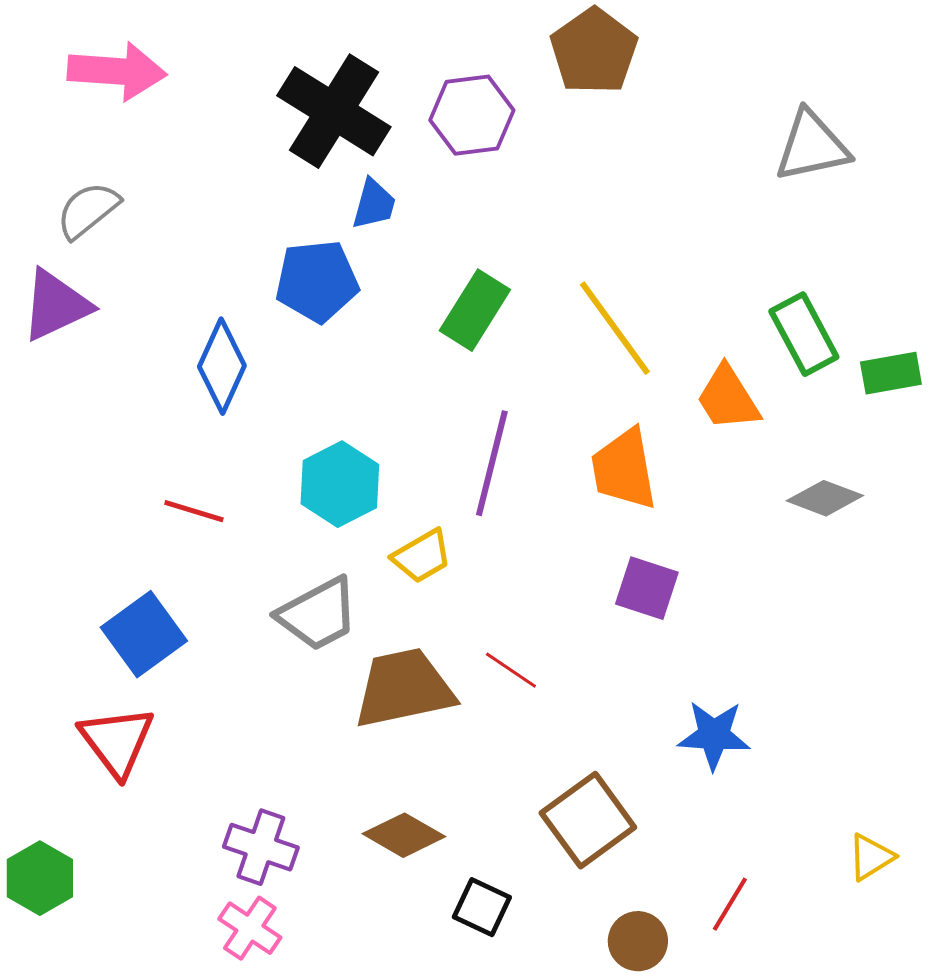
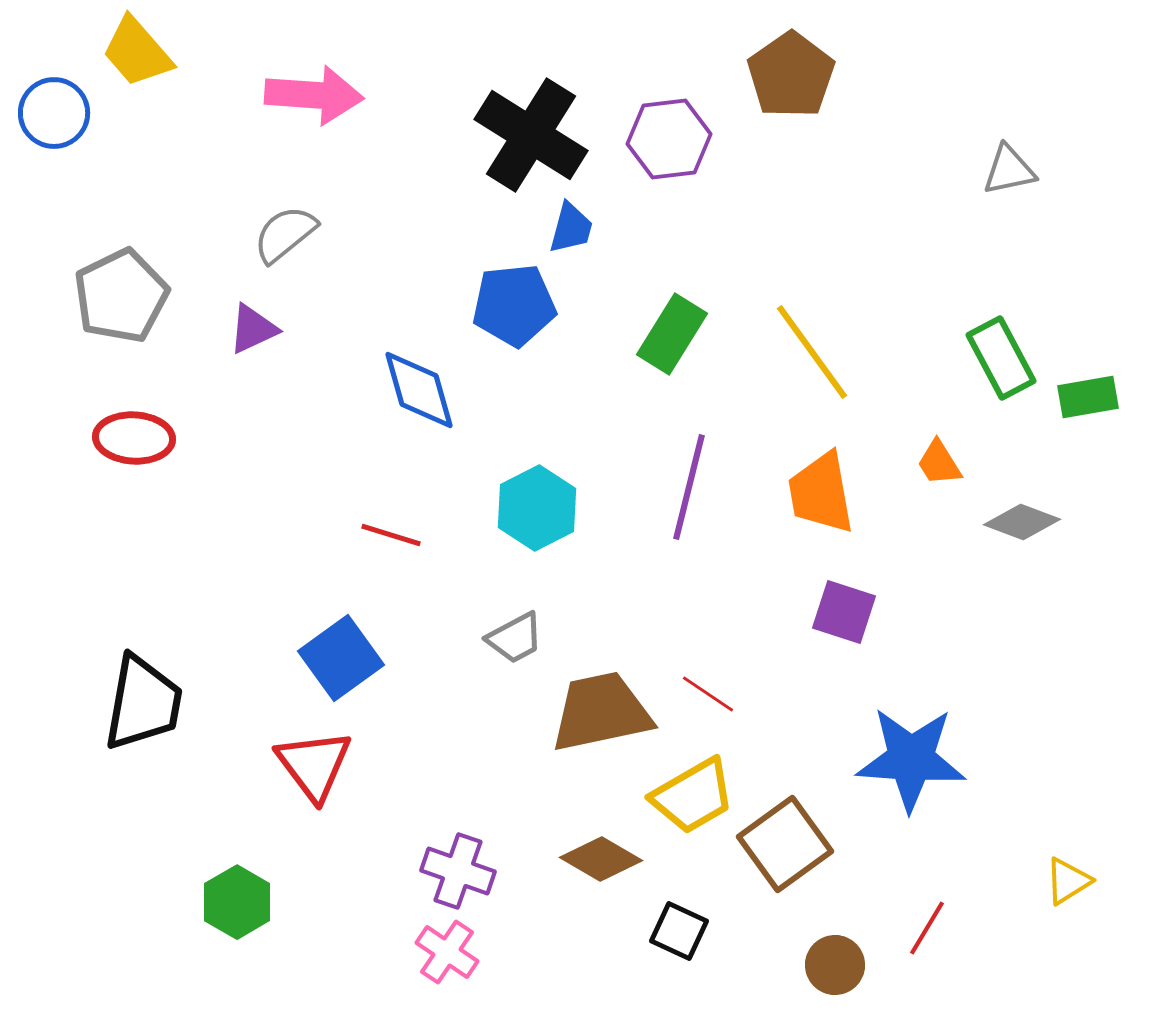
gray triangle: (812, 146) -> (1009, 170), size x0.7
purple triangle: (56, 305) -> (253, 329), size x0.7
blue diamond: (222, 366) -> (419, 390), turned -40
orange trapezoid: (728, 398) -> (939, 463), moved, size x0.7
yellow trapezoid: (422, 556) -> (693, 796), moved, size x1.4
gray trapezoid: (318, 614) -> (515, 638), size x0.7
blue star: (714, 735) -> (911, 759), size x1.5

